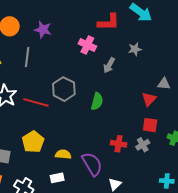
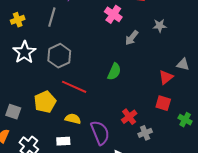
gray hexagon: (64, 89) -> (59, 56), moved
red line: (36, 102) -> (74, 87), moved
red cross: (119, 144) -> (129, 117), turned 35
gray cross: (143, 145) -> (145, 133), moved

